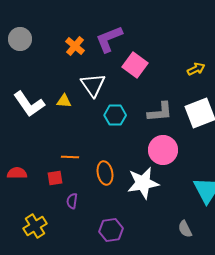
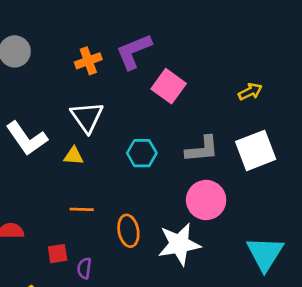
orange cross: (75, 46) -> (88, 61), turned 30
white triangle: (93, 85) -> (87, 117), moved
yellow triangle: (64, 101) -> (74, 156), moved
red square: (55, 178) -> (58, 254), moved

